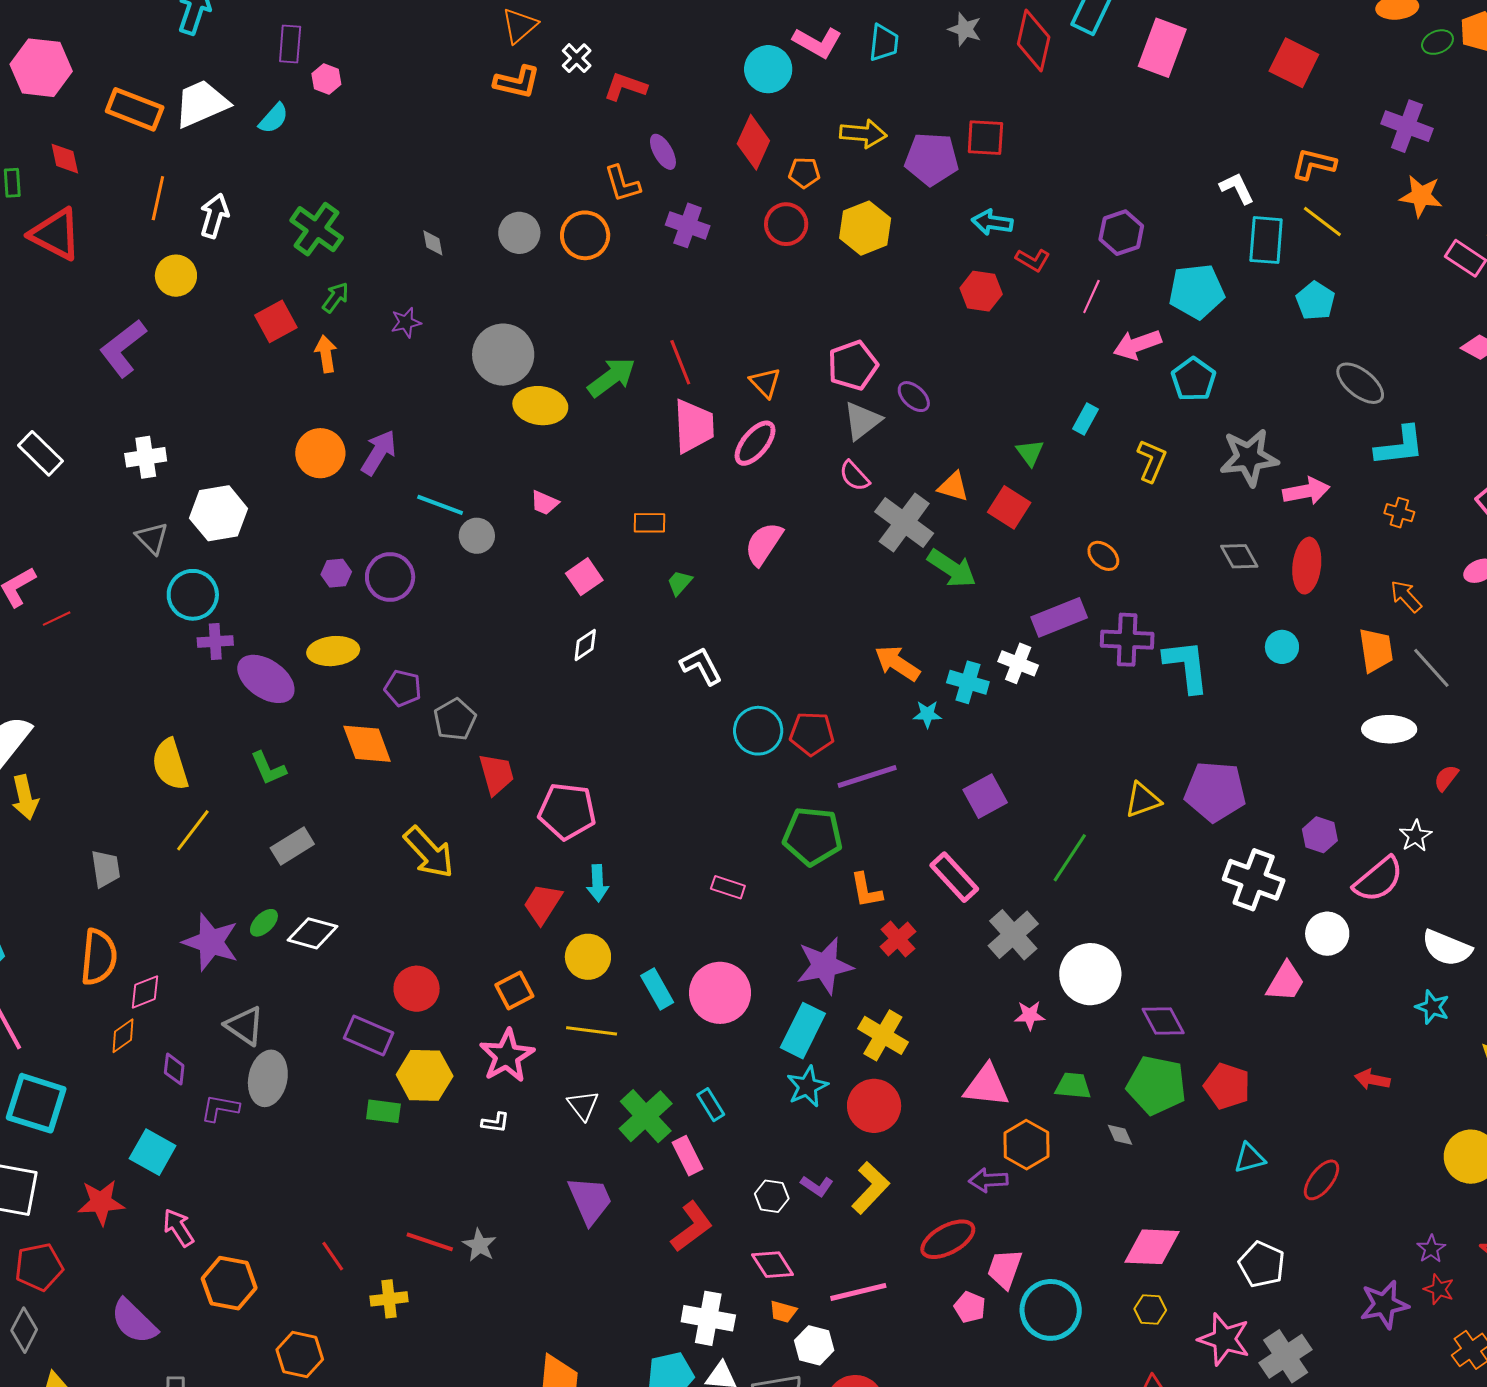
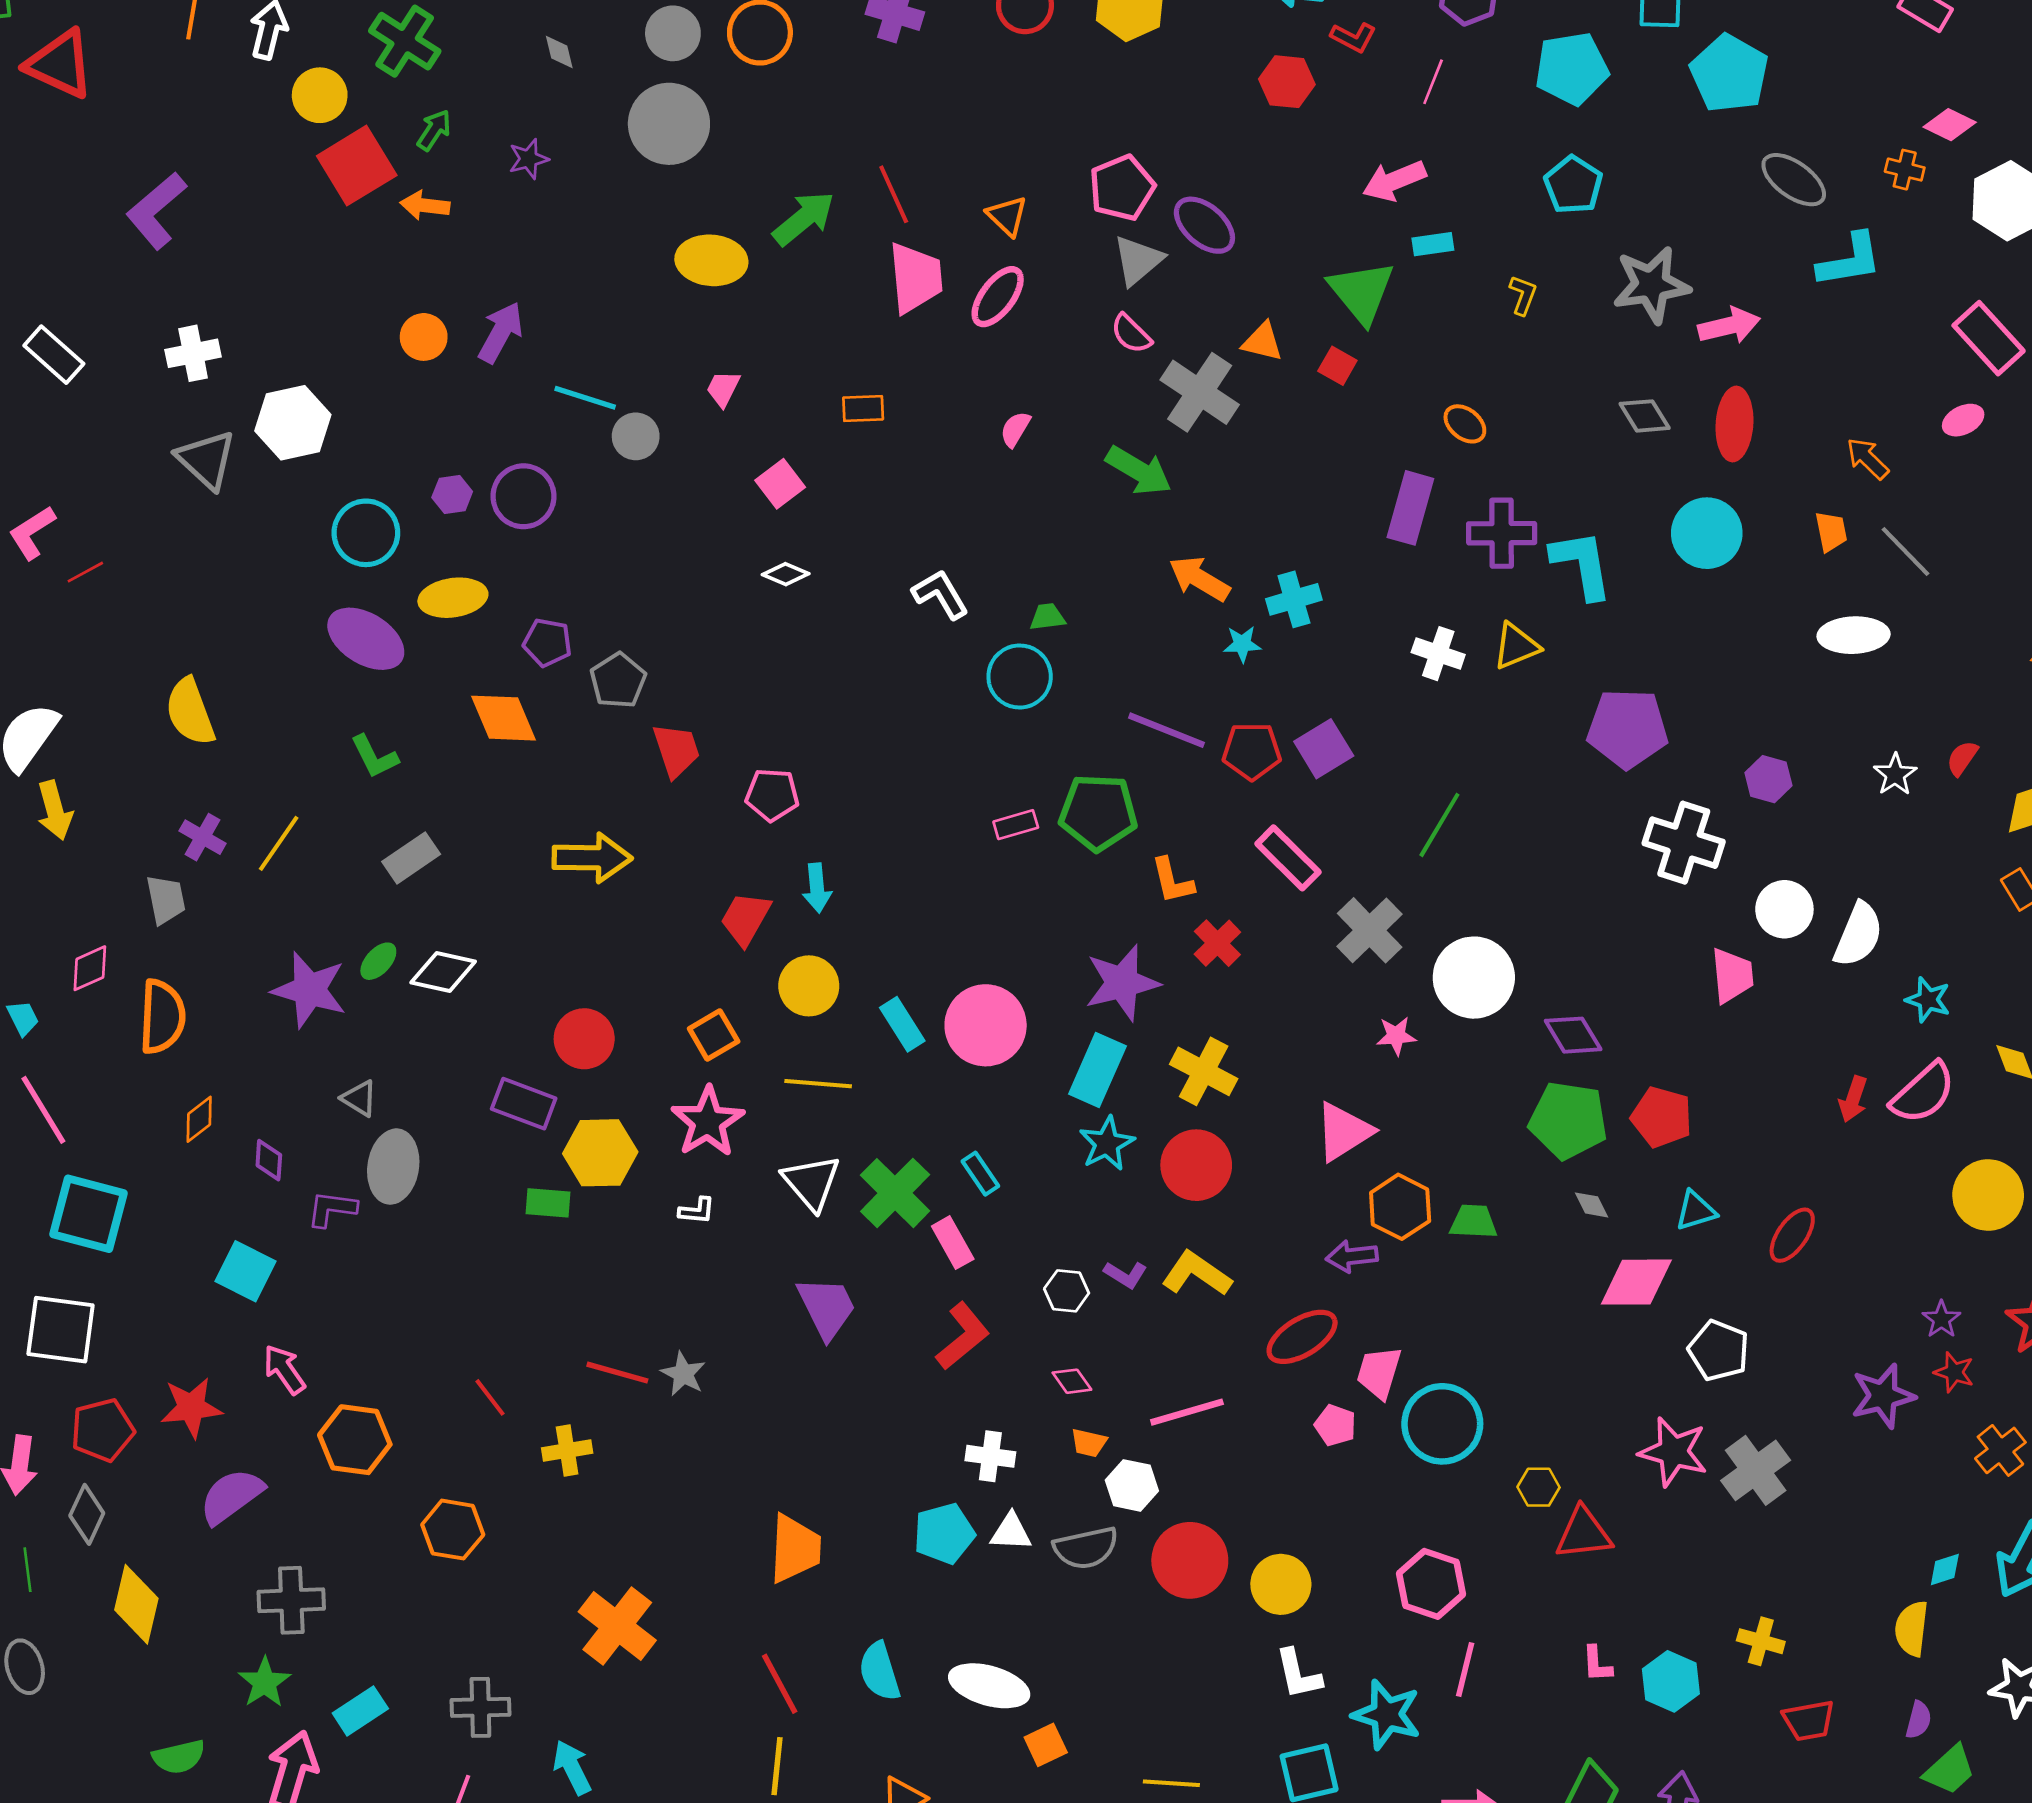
yellow circle: (176, 276) -> (320, 95), moved
cyan pentagon: (1315, 301) -> (1729, 74), size x1.5
red square: (276, 321) -> (357, 166), size x1.4
pink arrow: (1137, 345) -> (1394, 181), moved
orange arrow: (326, 354) -> (425, 205), turned -72
gray circle: (503, 355) -> (669, 124), moved
purple ellipse: (914, 397) -> (1204, 225), size x1.4
cyan rectangle: (1085, 419) -> (1433, 244), turned 56
orange circle: (320, 453) -> (424, 337), size x0.7
green triangle: (1030, 453) -> (1362, 292), size x1.8
yellow L-shape: (1152, 461) -> (1523, 295), size x0.7
pink trapezoid: (545, 503) -> (723, 389), turned 96
red square: (1009, 507) -> (1337, 366), size x0.7
orange cross: (1399, 513) -> (1905, 170), moved
gray triangle: (152, 538) -> (206, 460), size x1.4
pink semicircle: (764, 544) -> (1015, 429), size x0.6
green arrow: (952, 568) -> (1139, 471), moved
green trapezoid: (680, 583) -> (1047, 617), moved, turned 44
cyan circle: (193, 595) -> (366, 533), moved
purple rectangle: (1059, 617) -> (1410, 508), turned -50
purple cross: (215, 642) -> (203, 837), moved, turned 36
white diamond: (585, 645) -> (786, 574), turned 60
cyan circle: (1282, 647) -> (1707, 533), size x1.6
orange trapezoid: (1376, 650) -> (1831, 532), size x0.7
white cross: (1018, 663) -> (1438, 654), moved
cyan cross: (968, 682) -> (1294, 599), turned -30
red pentagon: (812, 734) -> (1252, 751), moved
yellow semicircle: (170, 765) -> (190, 712), moved
purple line: (867, 776) -> (1166, 730), turned 42
red semicircle: (1446, 778) -> (1962, 758), moved
yellow triangle: (1143, 800) -> (1516, 646), moved
pink pentagon: (567, 811) -> (772, 795), size x0.7
yellow arrow: (429, 852) -> (592, 858), turned -44
pink semicircle: (1378, 879) -> (1923, 1093), moved
pink rectangle: (728, 887) -> (1016, 825), moved, turned -32
white semicircle: (1447, 948) -> (1858, 935), moved, turned -87
pink trapezoid: (1285, 982) -> (1732, 975), turned -33
pink diamond: (145, 992) -> (90, 968), moved
gray triangle: (245, 1026) -> (359, 1098), size x0.7
red arrow: (1372, 1079) -> (1853, 1099), turned -80
pink triangle: (986, 1086) -> (1344, 1132), turned -36
green trapezoid: (1073, 1086) -> (1474, 1222), moved
white triangle: (583, 1105) -> (812, 1183), size x1.4
gray diamond: (1120, 1135) -> (1592, 1205), moved
yellow L-shape: (870, 1188) -> (1196, 1274), turned -96
red star: (101, 1202) -> (191, 1407), moved
pink diamond: (1152, 1247) -> (1636, 1282), moved
pink diamond: (773, 1265) -> (1072, 1381), size x0.7
yellow hexagon: (1150, 1309) -> (1539, 1487), moved
white cross: (708, 1318) -> (990, 1456), size x0.7
purple semicircle: (134, 1321) -> (231, 1496), turned 102

